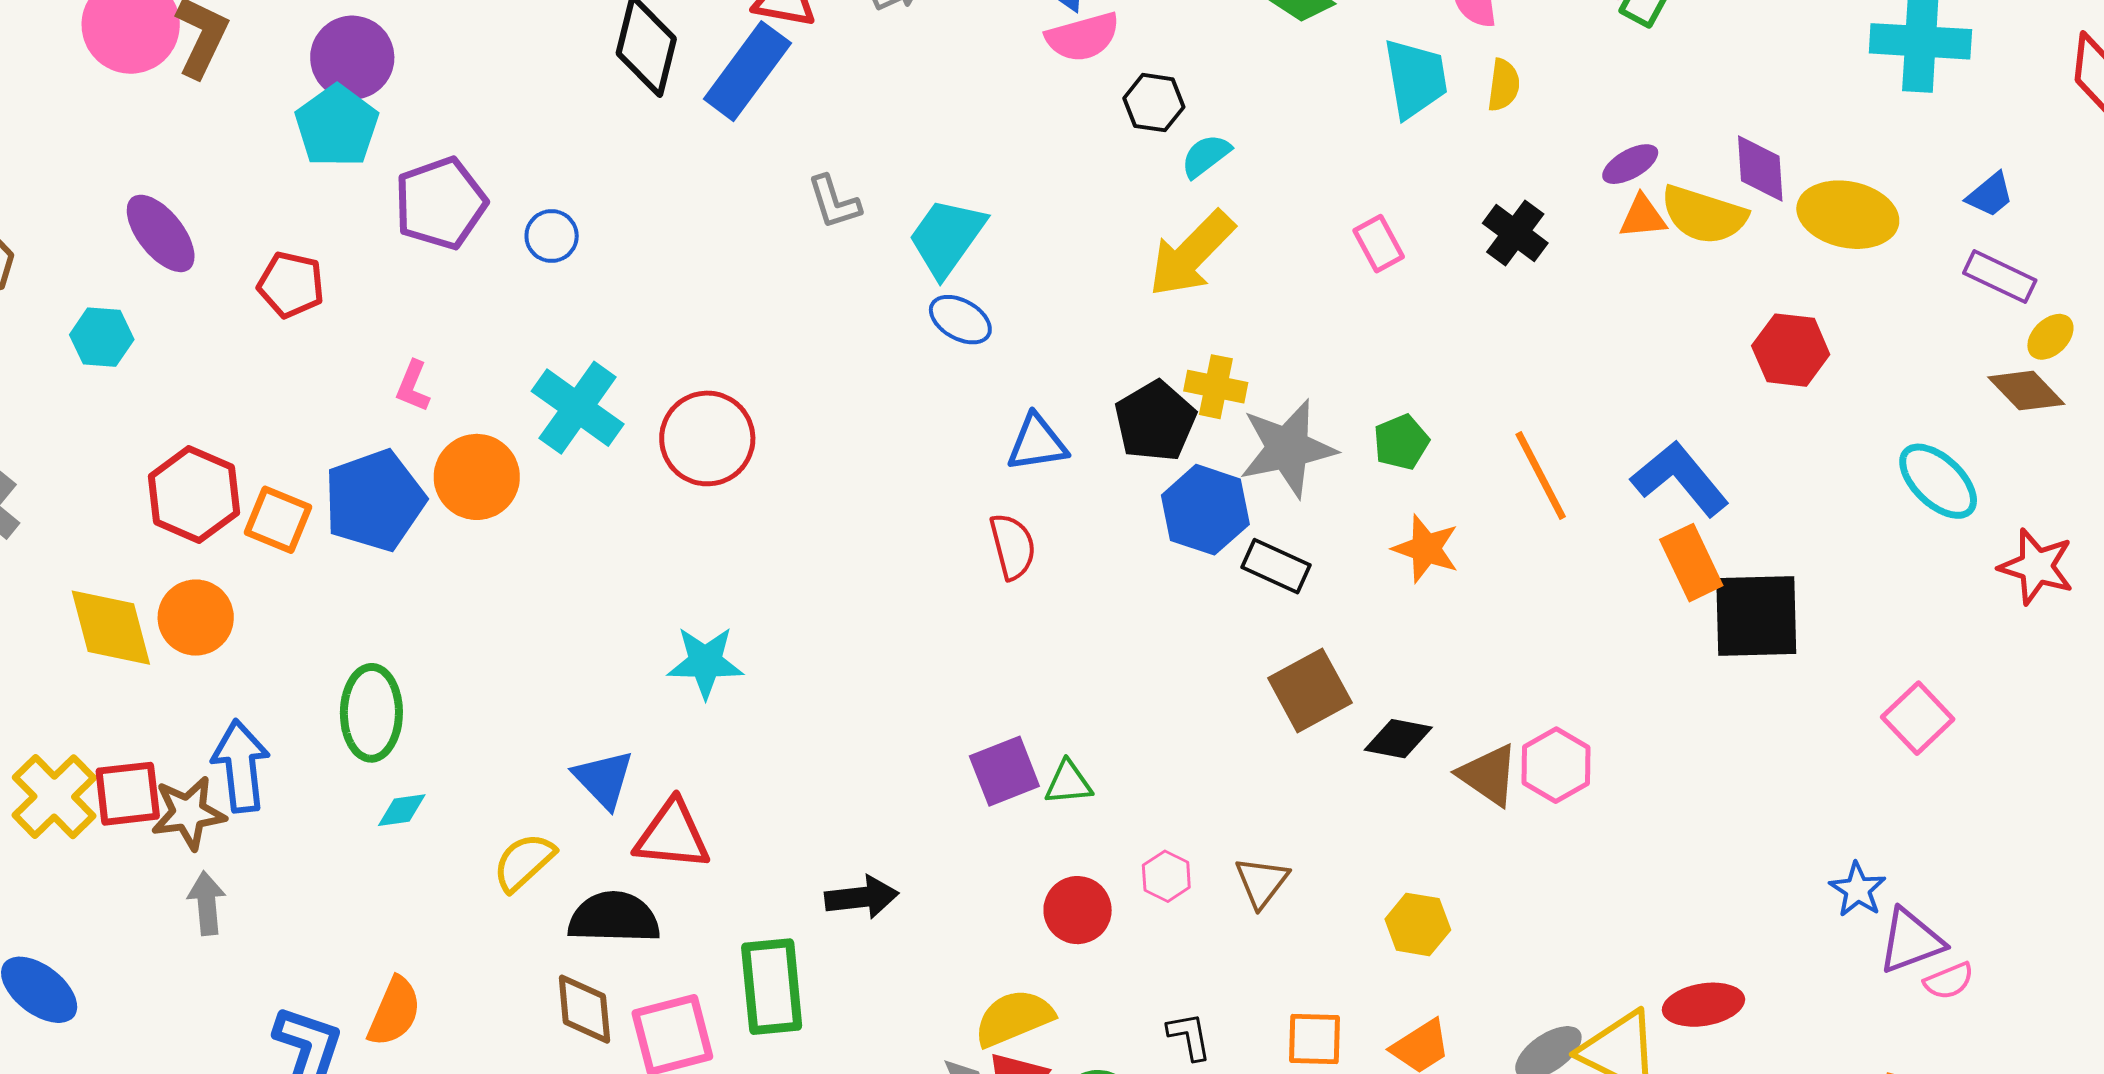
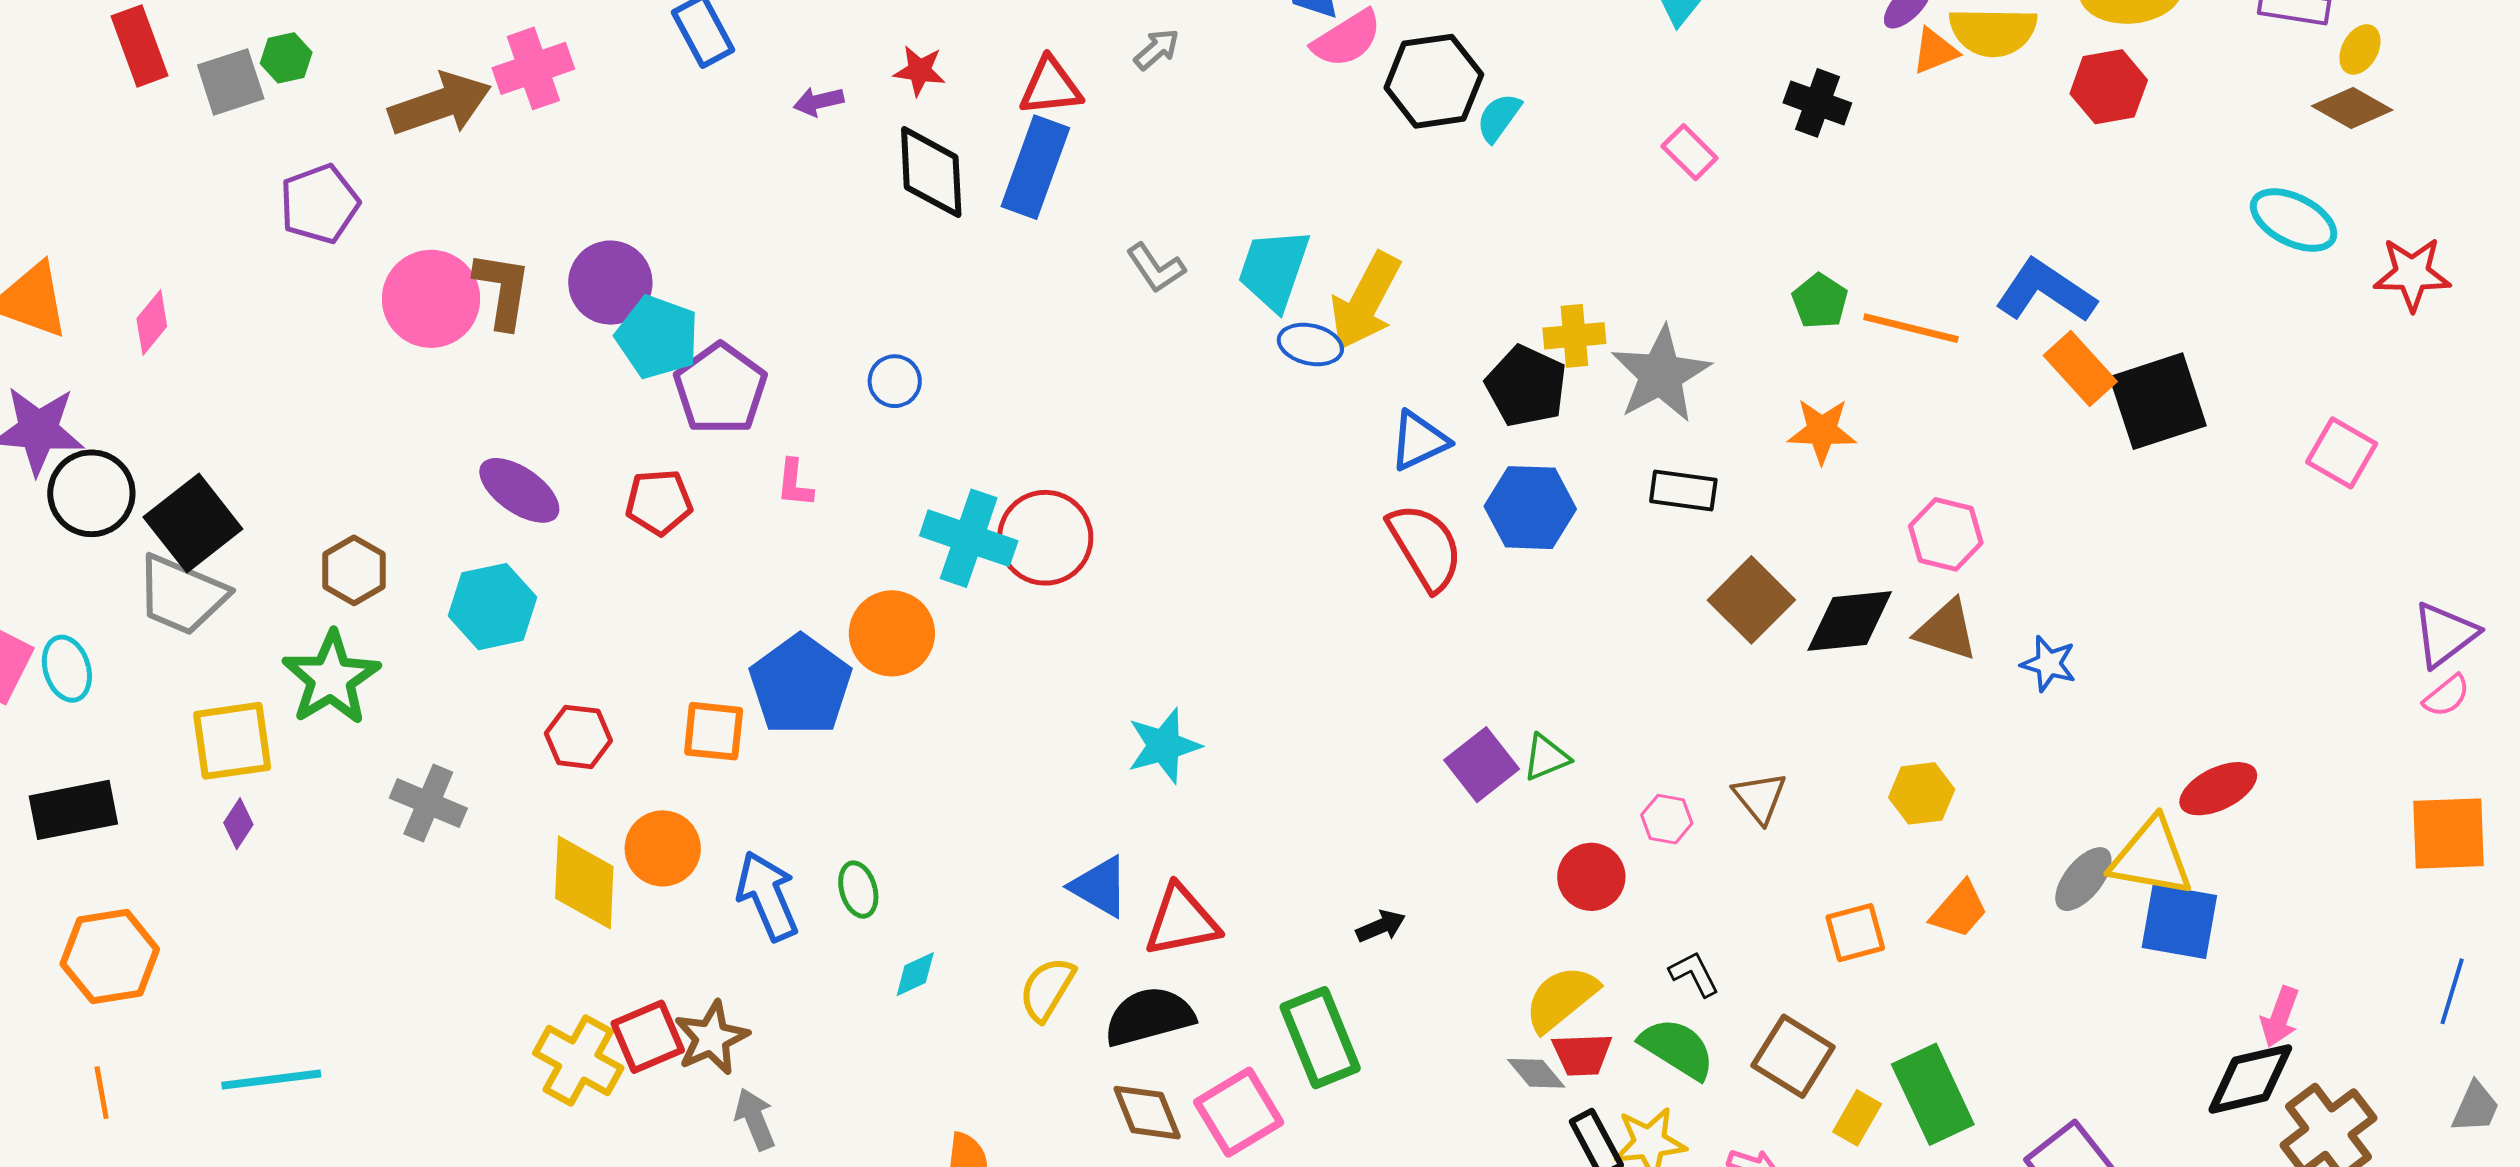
purple circle: (352, 58) -> (610, 283), moved
black hexagon: (1154, 103) -> (1434, 81), size x1.6
purple pentagon: (440, 203) -> (720, 389), moved
yellow arrow: (1191, 254) -> (1365, 301), moved
cyan hexagon: (102, 337) -> (493, 607), size x1.4
red hexagon: (1791, 350) -> (2109, 87), moved
pink L-shape: (413, 386) -> (795, 483), moved
red circle: (707, 438) -> (1045, 538), moved
green pentagon: (1401, 442) -> (1820, 301), moved
orange line: (1541, 476) -> (1911, 328), turned -32
red hexagon: (194, 495) -> (578, 737), moved, size x0.7
blue hexagon: (1205, 510) -> (1530, 508), moved
red semicircle: (1013, 546) -> (1425, 547), size x1.4
yellow diamond: (111, 628) -> (584, 882), turned 34
green ellipse: (371, 713) -> (858, 890), size x0.6
black diamond: (1398, 739) -> (1850, 621), size x1.4
pink hexagon: (1556, 765) -> (1946, 534), moved
blue arrow: (241, 766) -> (767, 896), moved
blue star: (1858, 890) -> (2048, 664), moved
black arrow: (862, 897) -> (1381, 926), size x0.7
purple triangle: (1911, 941) -> (2445, 634), moved
black L-shape: (1189, 1036) -> (1694, 974), moved

